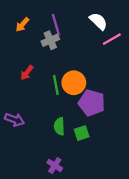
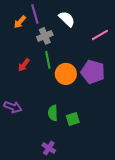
white semicircle: (98, 21) -> (67, 19), moved
purple line: (56, 25) -> (35, 14), moved
green line: (56, 85) -> (48, 60), moved
purple pentagon: (92, 103) -> (93, 72), moved

